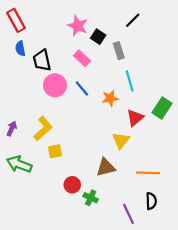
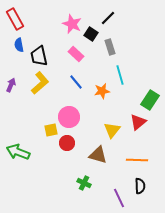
black line: (133, 20) -> (108, 18), moved
pink circle: (55, 85) -> (69, 117), moved
red triangle: (135, 118) -> (138, 122), moved
purple arrow: (12, 129) -> (11, 85), moved
yellow L-shape: (43, 129) -> (40, 83), moved
yellow square: (55, 151) -> (51, 130), moved
brown triangle: (106, 167) -> (98, 155), turned 30
red circle: (72, 185) -> (67, 143), moved

